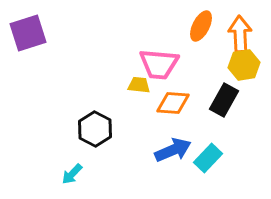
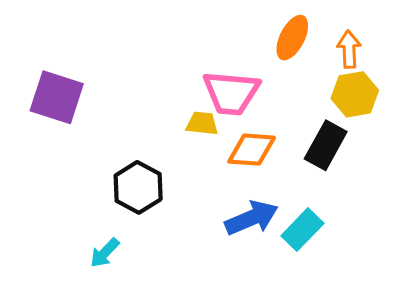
purple square: (28, 33) -> (57, 97), moved, turned 36
orange arrow: (240, 34) -> (349, 49), size x0.7

